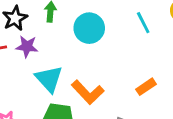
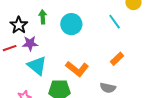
cyan line: (143, 23) -> (115, 22), moved
cyan triangle: (49, 79) -> (37, 66), moved

